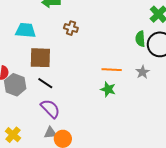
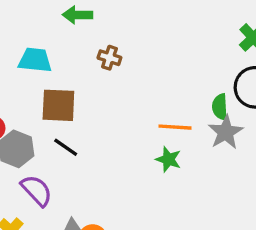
green semicircle: (140, 39) -> (220, 107), moved
gray star: (143, 72) -> (226, 132), size x1.5
purple semicircle: (50, 109) -> (37, 191), moved

